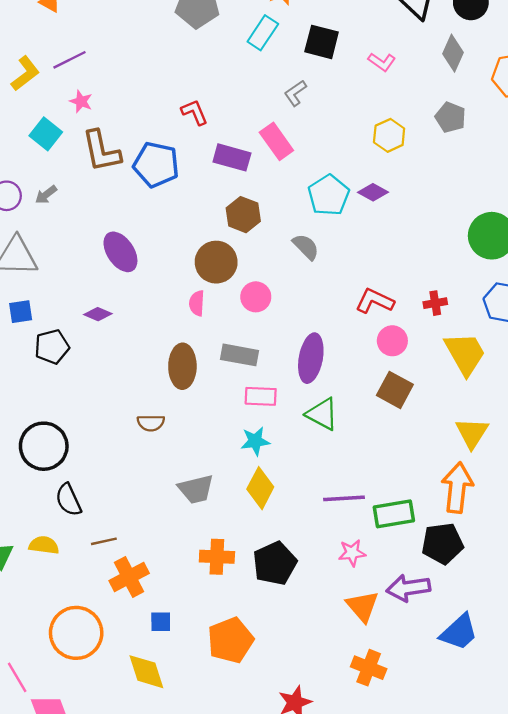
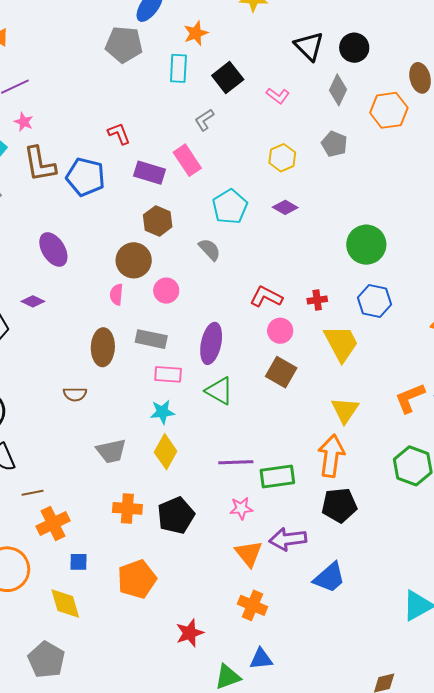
cyan rectangle: (263, 33) -> (178, 68), turned -32
black square: (322, 42) -> (228, 77), turned 36
purple diamond: (373, 192) -> (285, 207), moved
black pentagon: (442, 543) -> (339, 505), moved

